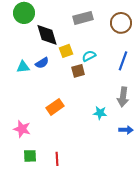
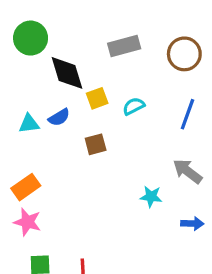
brown square: (78, 71) -> (96, 144), moved
gray arrow: (123, 97) -> (188, 171), turned 120
orange rectangle: (55, 107) -> (26, 187), moved

